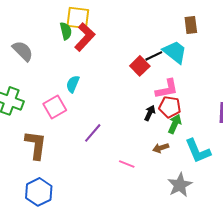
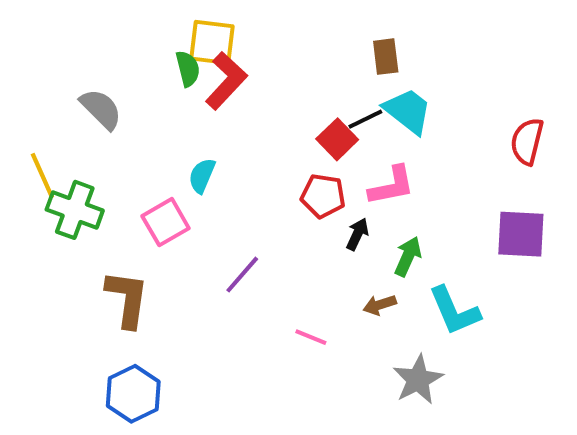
brown rectangle: (191, 25) -> (386, 57), moved
red pentagon: (170, 107) -> (323, 196), moved

